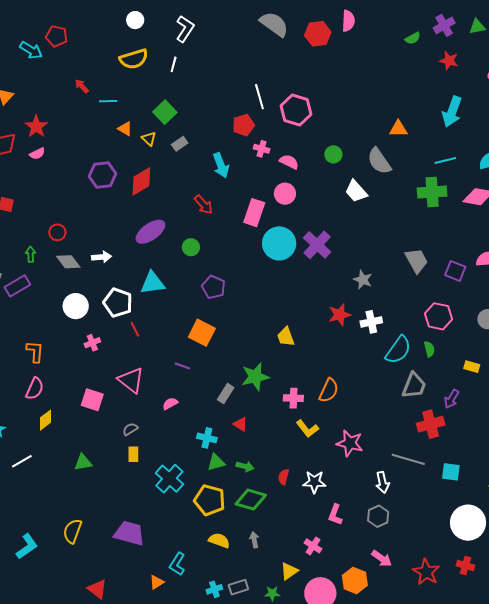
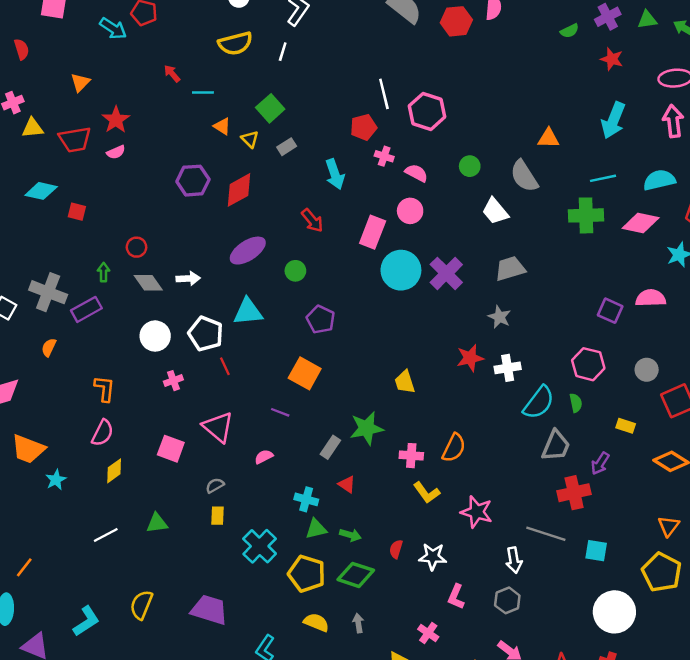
gray trapezoid: (417, 261) -> (510, 269), moved, turned -80
white line: (22, 461) -> (106, 535), moved

